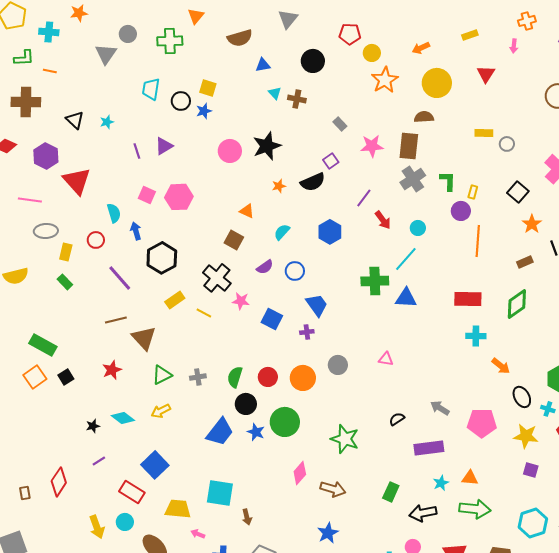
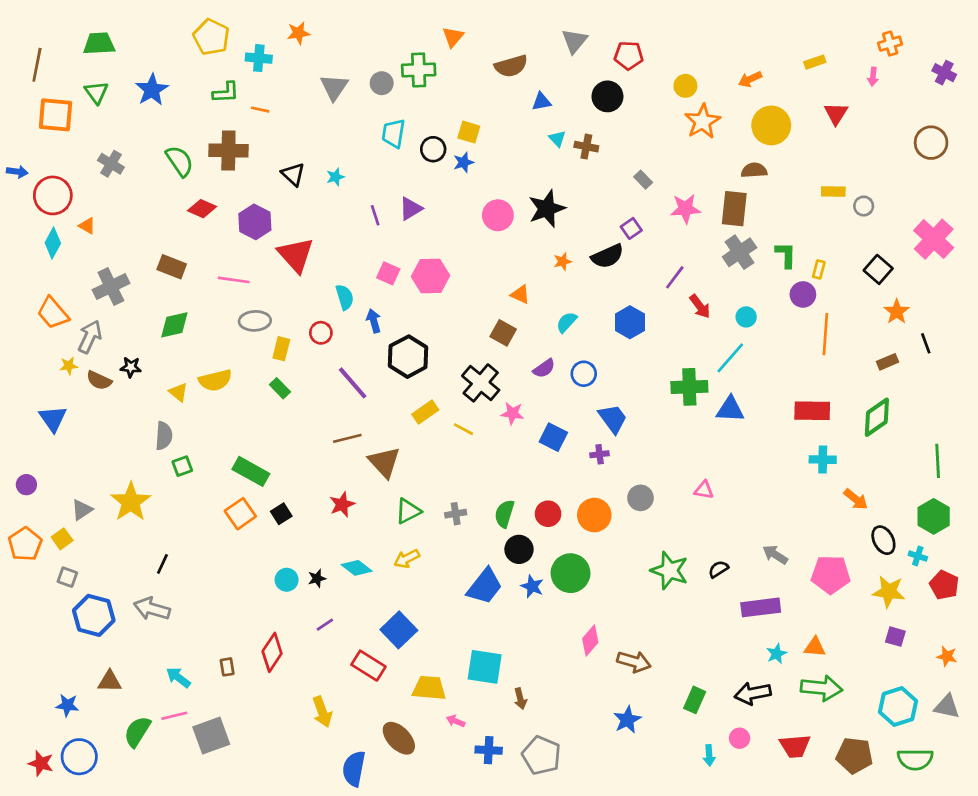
gray circle: (128, 34) -> (382, 83), moved
red pentagon: (350, 34) -> (629, 55), moved
green star: (345, 439) -> (670, 570), moved
green rectangle: (391, 492) -> (695, 700), moved
cyan circle: (125, 522) -> (287, 580), moved

